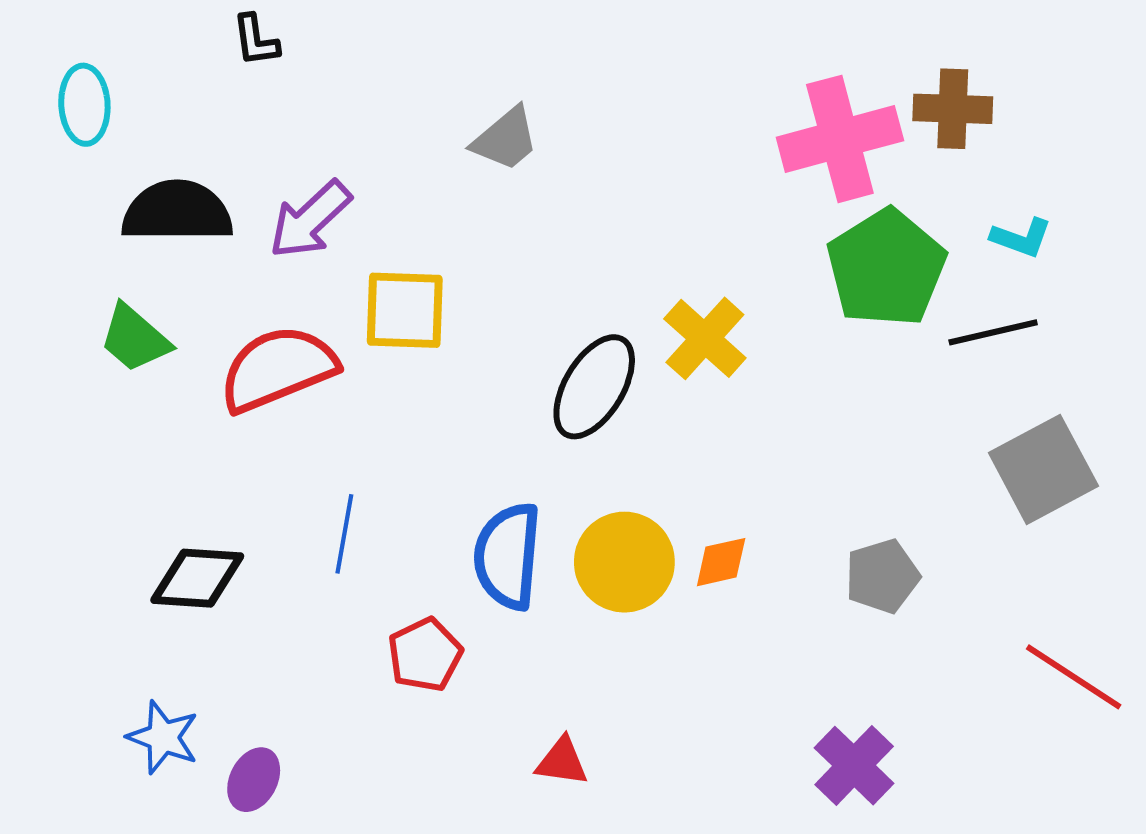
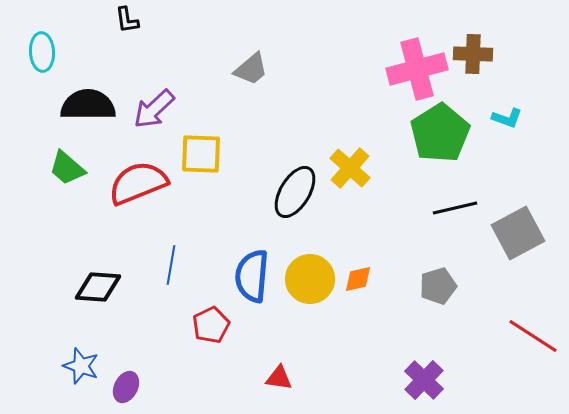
black line: (993, 332) -> (455, 208), moved

